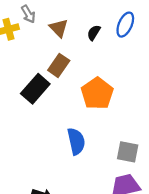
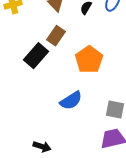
blue semicircle: (76, 141) -> (71, 101), turned 70

